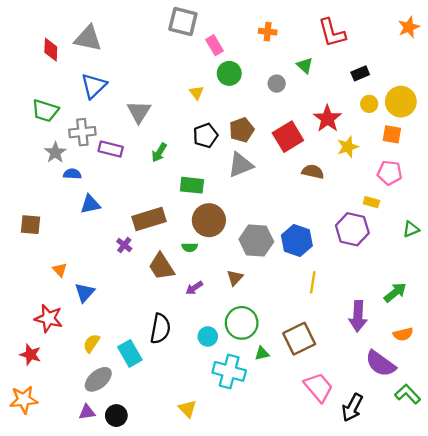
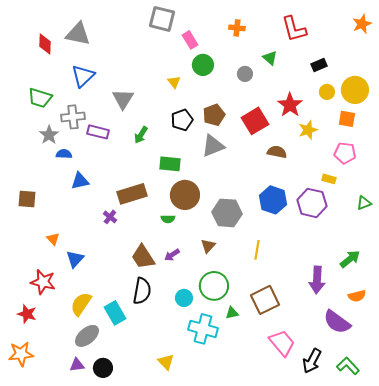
blue hexagon: (297, 241) -> (273, 200), moved
brown trapezoid: (161, 266) -> (143, 257), moved
yellow line: (313, 282) -> (257, 250), moved
yellow semicircle: (91, 343) -> (81, 304), size x1.4
green L-shape: (408, 394) -> (348, 366), moved

